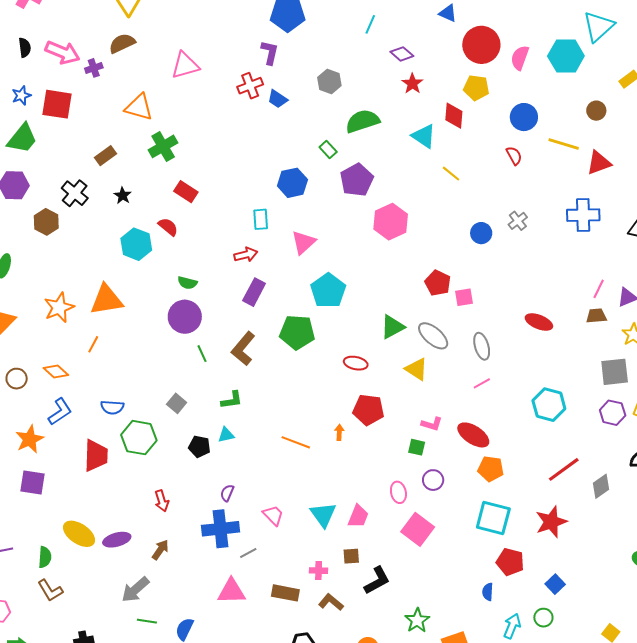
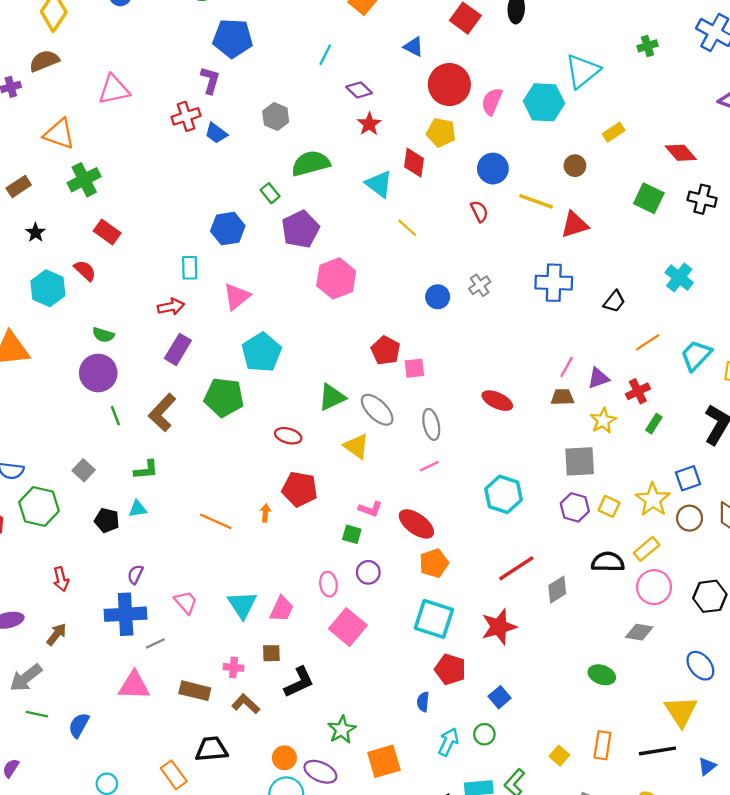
orange pentagon: (491, 469) -> (434, 563), turned -30

